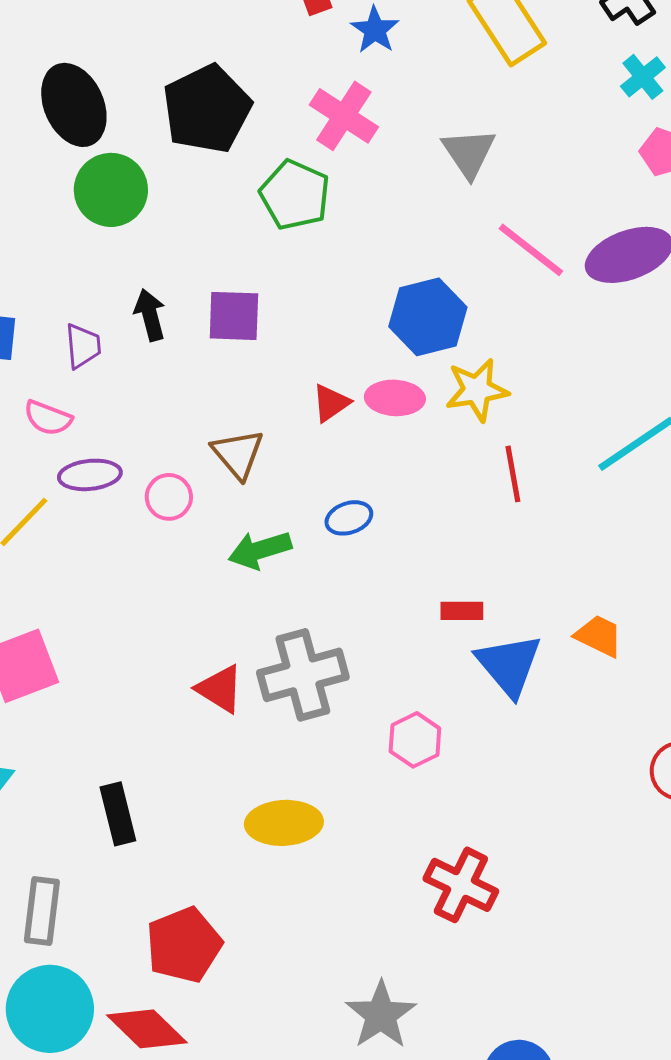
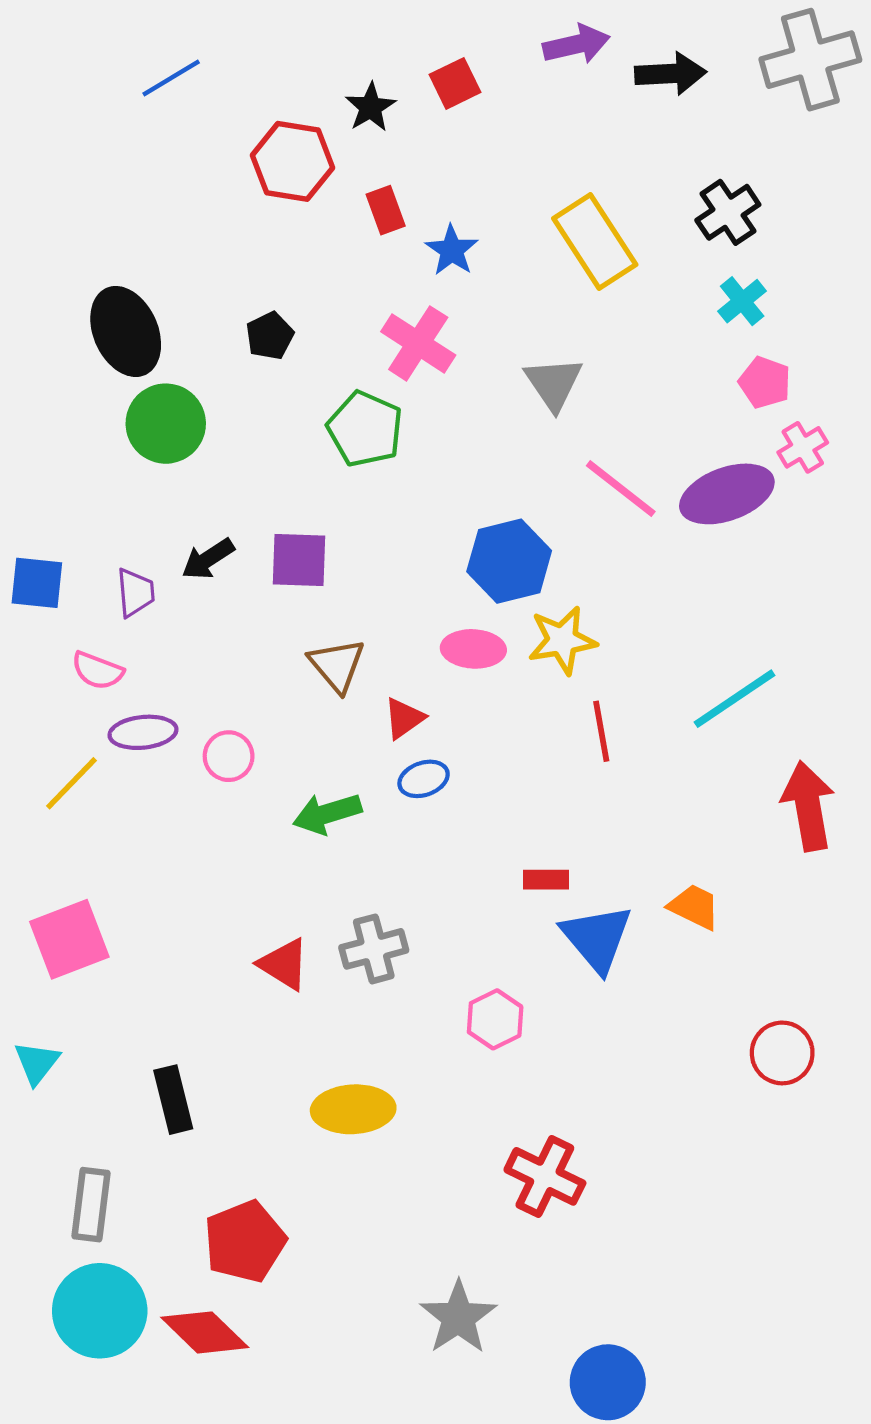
black pentagon: (207, 109) -> (270, 336), size x0.5
black arrow: (150, 315) -> (208, 559), turned -108
red triangle: (331, 403) -> (404, 718), moved
brown triangle: (238, 454) -> (337, 665), moved
gray cross: (303, 675) -> (374, 949), size x0.7

